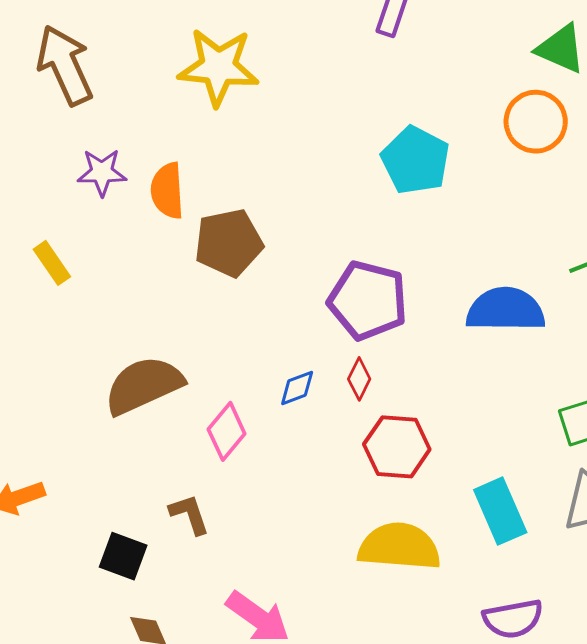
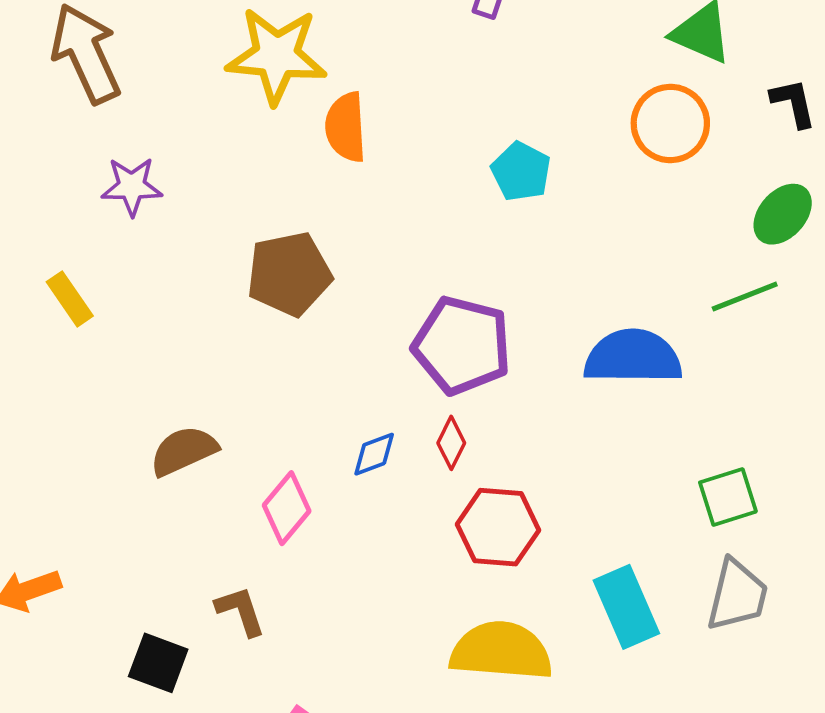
cyan pentagon: (415, 160) -> (521, 171), size x0.7
orange semicircle: (167, 191) -> (346, 127), moved
brown semicircle: (144, 385) -> (184, 451), size x0.7

